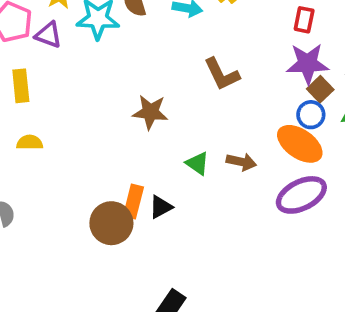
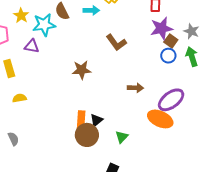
purple triangle: (48, 35) -> (32, 46), moved
orange ellipse: (300, 144) -> (160, 119), moved
green triangle: (197, 163) -> (122, 137), moved, turned 48
brown circle: (111, 223) -> (87, 135), moved

